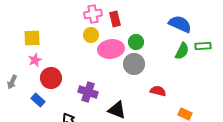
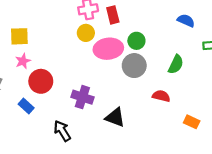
blue semicircle: (180, 24) -> (186, 21), size x0.7
green semicircle: (182, 51) -> (176, 64), moved

